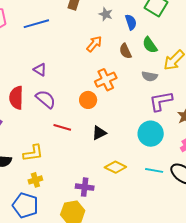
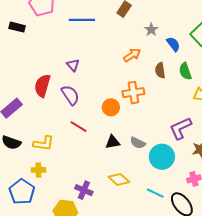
blue semicircle: (131, 22) -> (173, 44), turned -35
gray semicircle: (150, 76) -> (138, 143), moved
purple L-shape: (161, 101) -> (181, 128), turned -30

